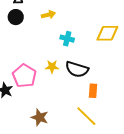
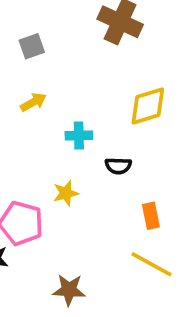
black semicircle: (77, 69) -> (118, 166), moved, size x0.6

